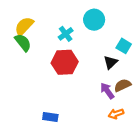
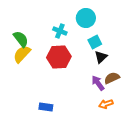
yellow semicircle: (24, 26) -> (22, 54), moved
cyan cross: (66, 34) -> (60, 31), turned -32
cyan square: (124, 46) -> (95, 42), moved, turned 32

